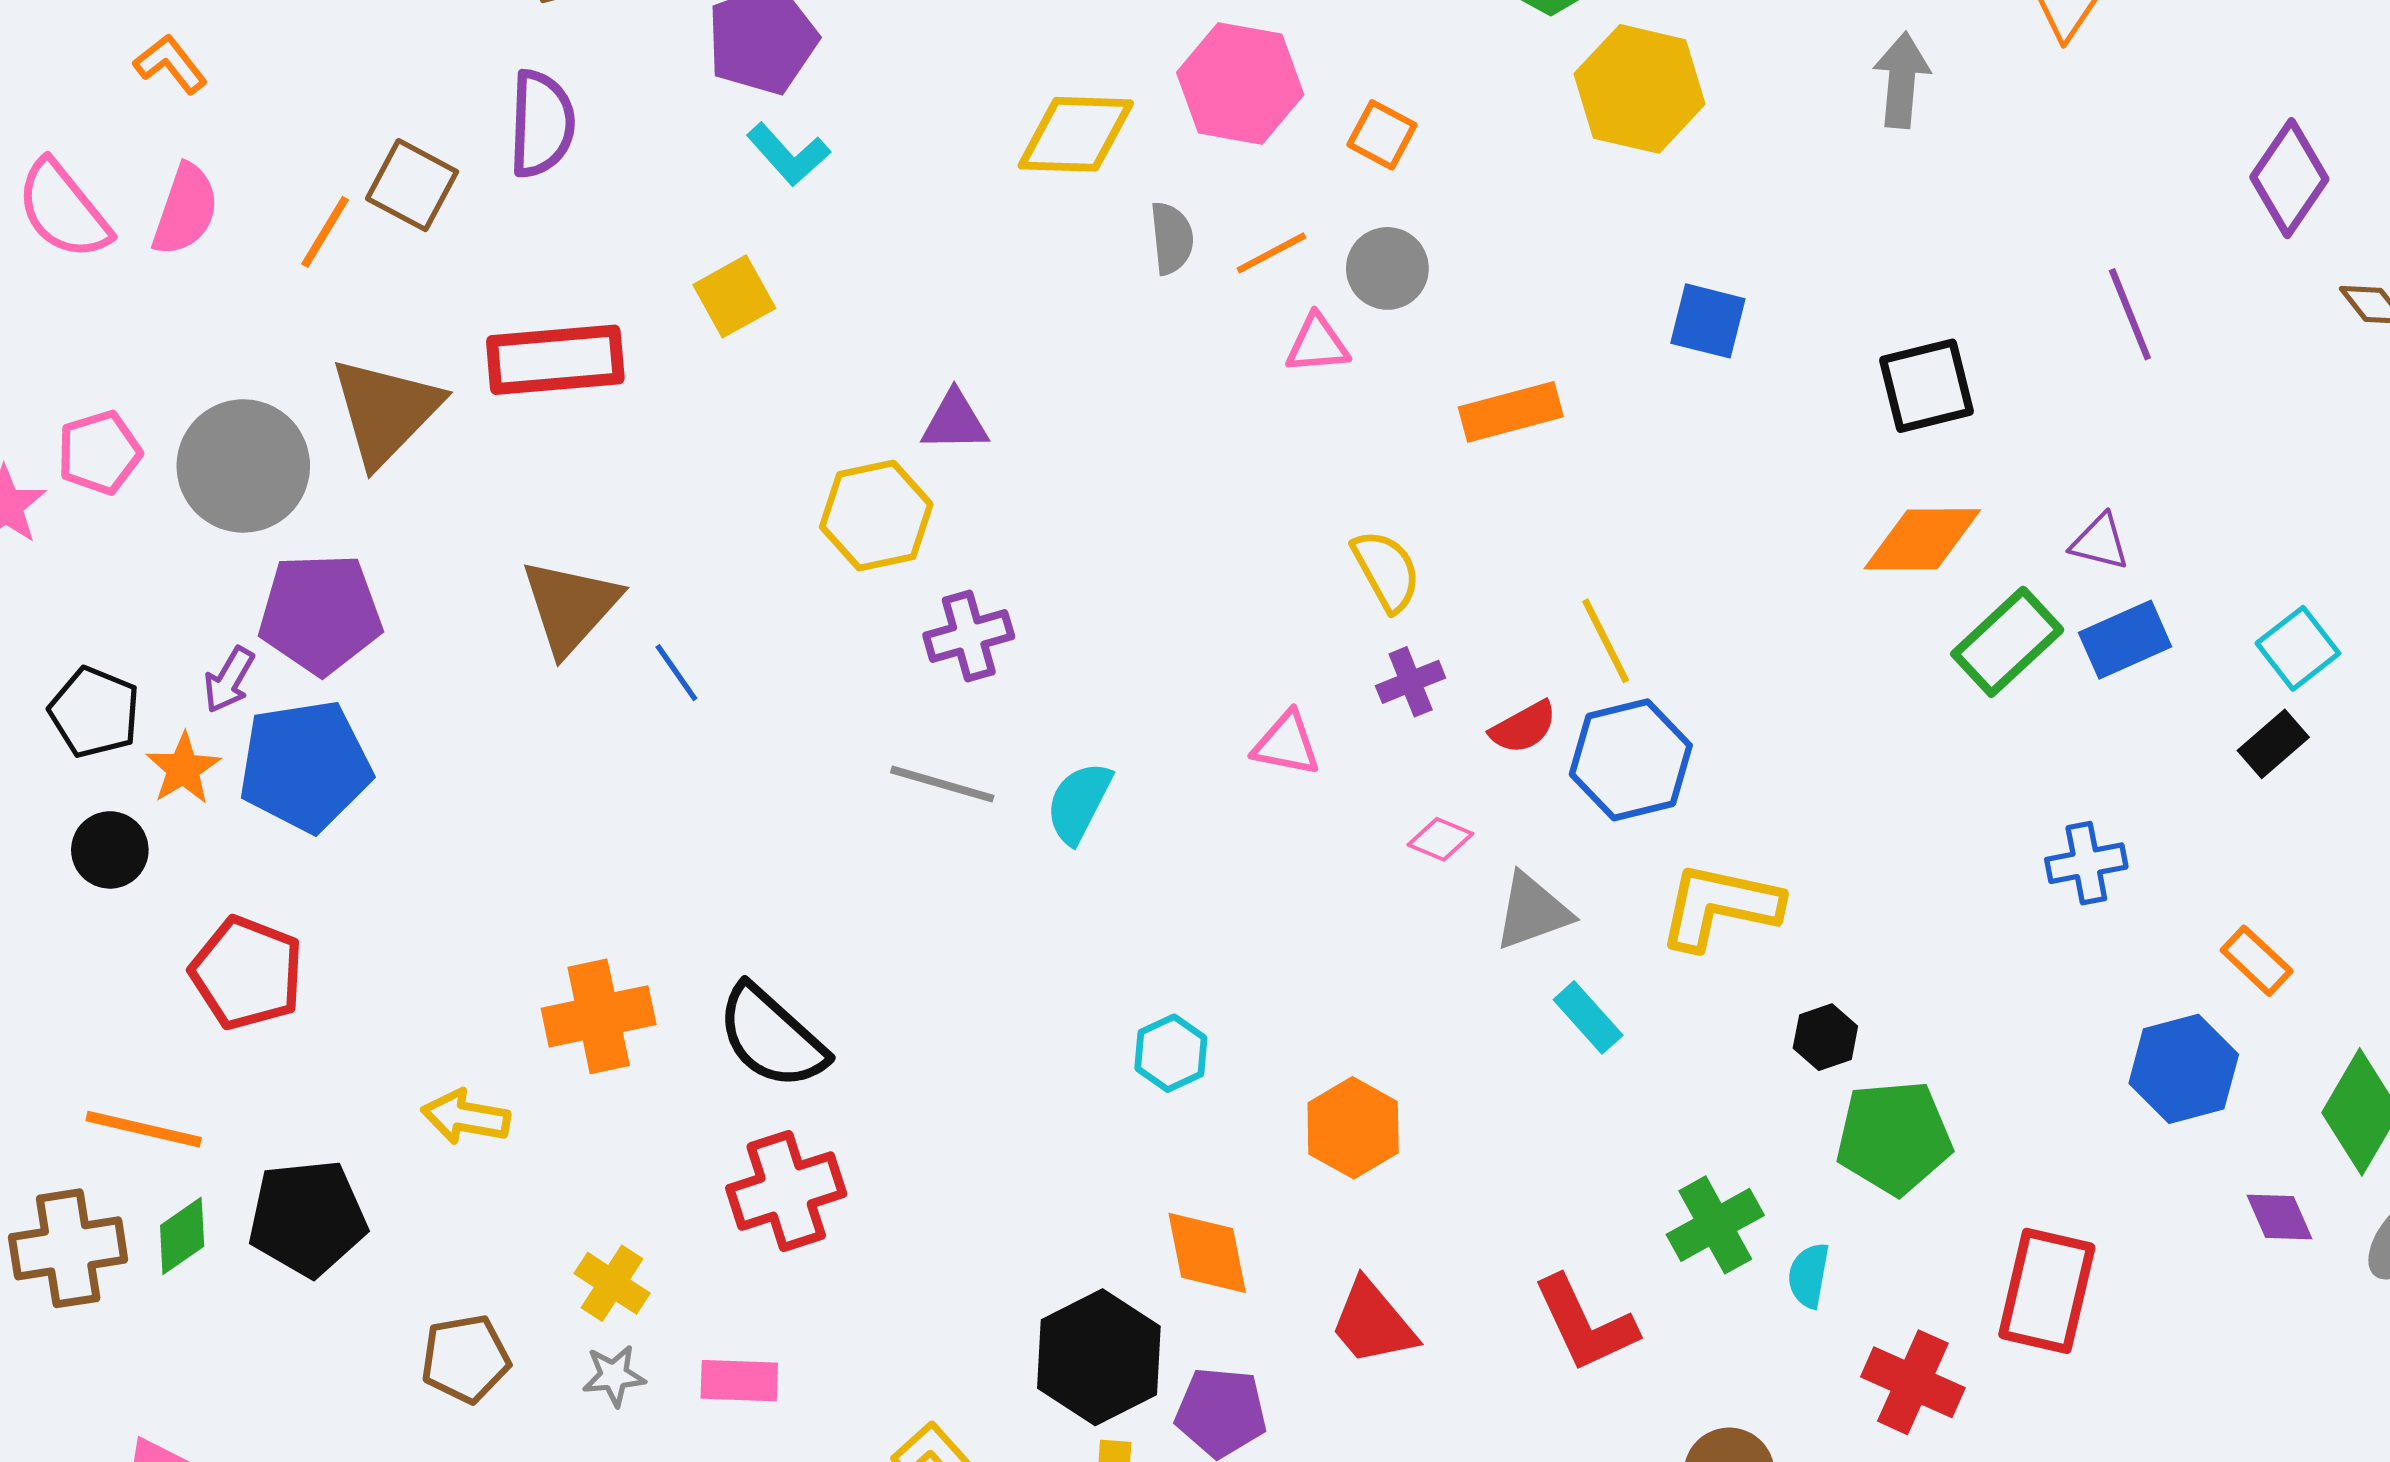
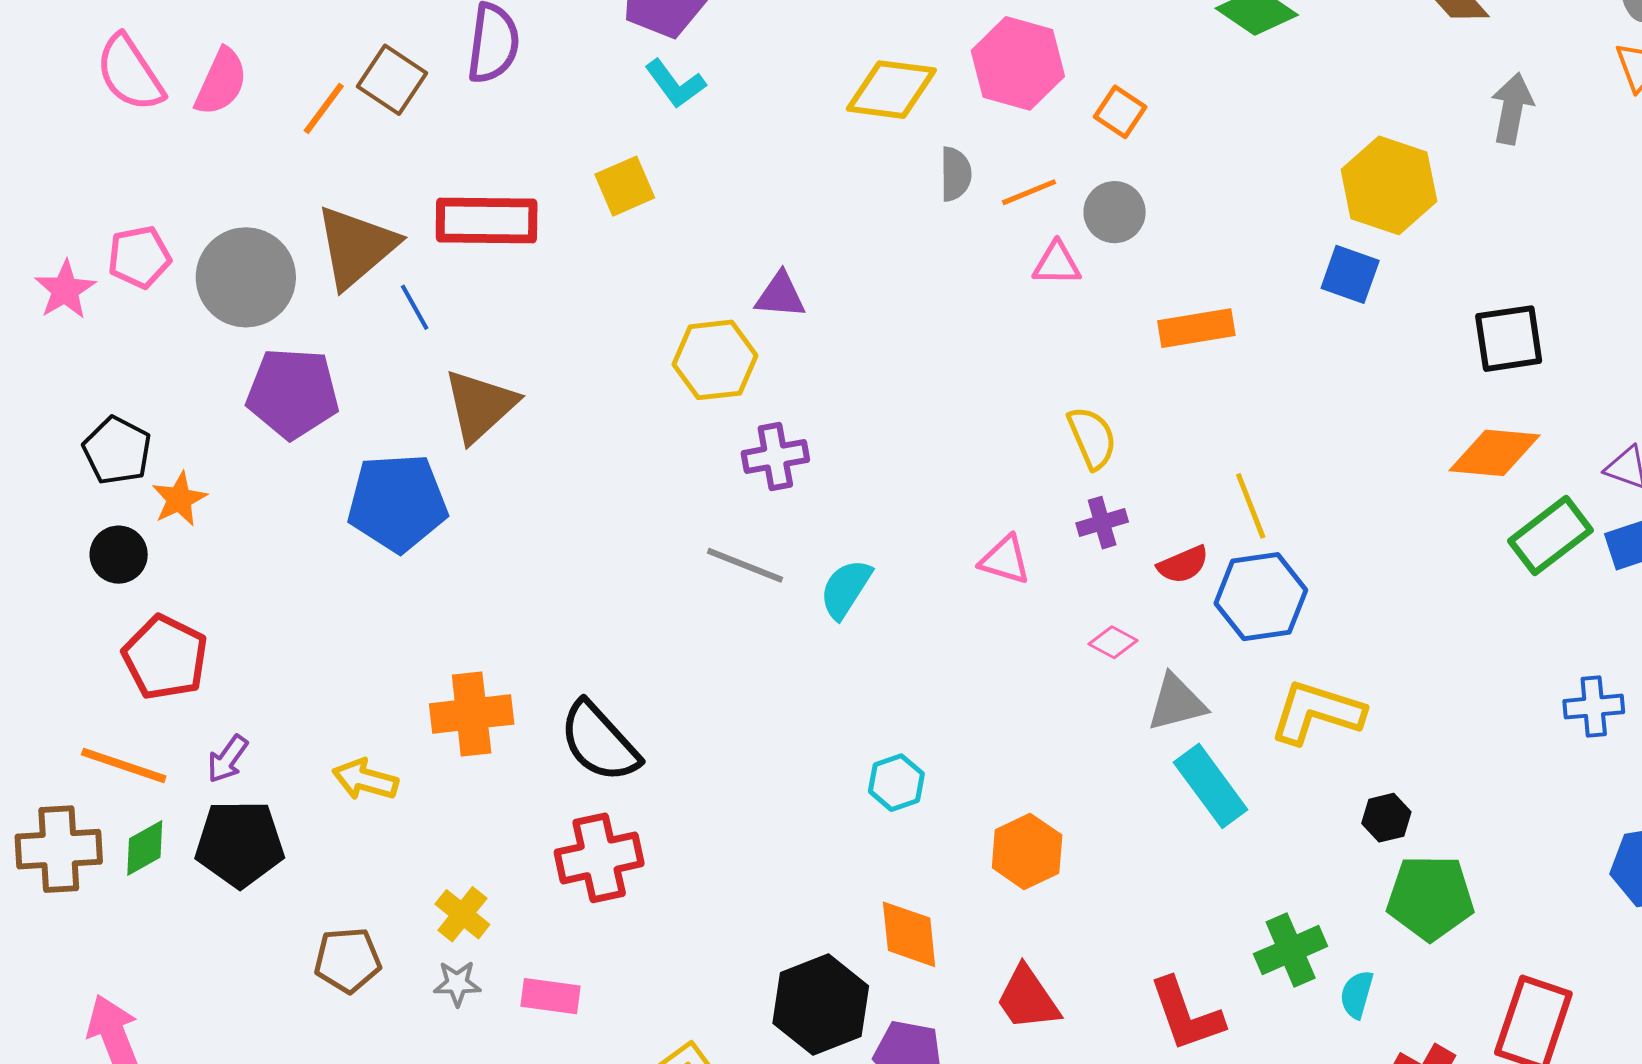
yellow hexagon: (1640, 89) -> (1389, 185), moved
blue line: (676, 673) -> (415, 307), moved
purple arrow: (229, 680) -> (228, 759), moved
blue pentagon: (305, 766) -> (397, 503), moved
red pentagon: (247, 973) -> (165, 657), moved
cyan rectangle: (1588, 1017) -> (1211, 786), size x1.5

